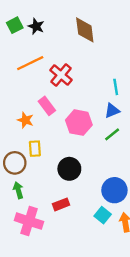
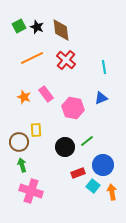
brown diamond: (85, 30) -> (61, 30), moved
red cross: (61, 75) -> (66, 60), moved
cyan line: (116, 87) -> (104, 67), moved
orange star: (25, 120) -> (24, 97), moved
green line: (112, 134) -> (87, 141), moved
red rectangle: (61, 204) -> (78, 173), moved

